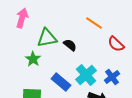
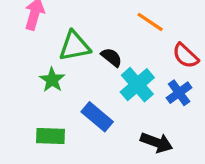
cyan cross: (86, 75) -> (137, 85), moved
blue cross: (112, 77) -> (179, 93), moved

